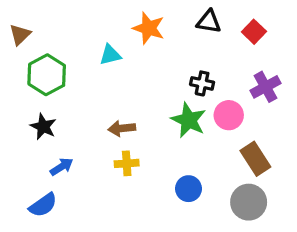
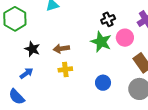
black cross: (202, 83) -> (108, 19), turned -32
black star: (43, 127) -> (32, 49), moved
blue semicircle: (43, 205) -> (17, 97), turned 84

